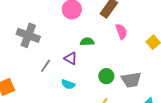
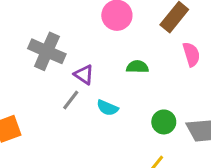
purple triangle: (71, 58) -> (84, 75), moved
cyan semicircle: (68, 84) -> (107, 108), moved

